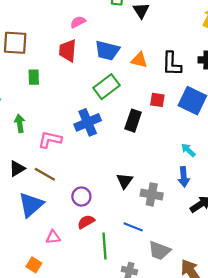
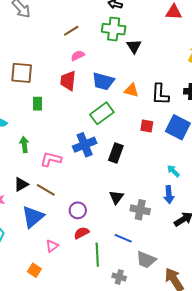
black rectangle: (133, 121) -> (116, 153), moved
pink triangle: (53, 237) -> (52, 246), turned -32

